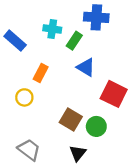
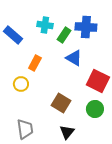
blue cross: (96, 17) -> (86, 27), moved
green circle: (96, 126) -> (95, 109), moved
gray trapezoid: (29, 150) -> (25, 129), turned 45

